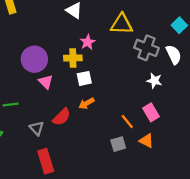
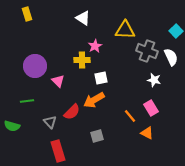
purple circle: (34, 59) -> (35, 66), moved
white square: (84, 78) -> (101, 78), moved
orange arrow: (86, 103) -> (94, 100), size x1.5
gray square: (118, 144) -> (97, 136), moved

